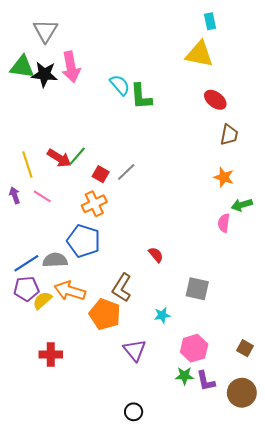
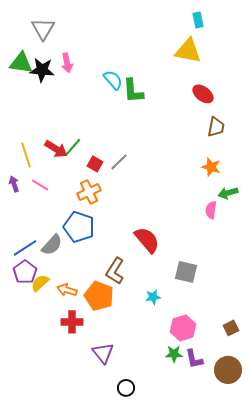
pink arrow: (71, 67) -> (67, 63), size x0.7
red semicircle: (156, 255) -> (147, 240), size x1.8
gray semicircle: (55, 260) -> (52, 245), turned 135
purple pentagon: (26, 289) -> (25, 272), turned -30
orange arrow: (70, 291) -> (67, 290), moved, size x0.7
brown square: (245, 348) -> (231, 328), turned 35
purple triangle: (135, 350) -> (103, 353), moved
red cross: (51, 355) -> (72, 322), moved

